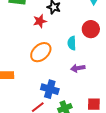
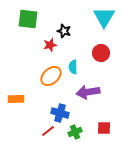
cyan semicircle: (72, 43) -> (73, 67), moved
purple arrow: (78, 68) -> (88, 92), size x1.6

